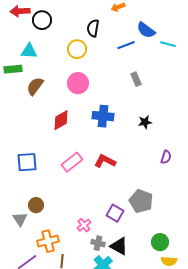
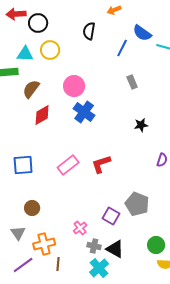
blue line: (126, 45) -> (122, 48), turned -42
yellow circle: (77, 49) -> (50, 50), moved
blue cross: (103, 116) -> (84, 112), moved, turned 30
red diamond: (61, 120) -> (42, 115), moved
red L-shape: (105, 161) -> (101, 164), turned -45
gray triangle: (20, 219) -> (18, 233), moved

